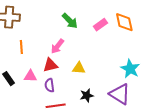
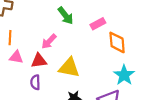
orange diamond: (124, 22) -> (117, 42), moved
yellow triangle: (79, 68) -> (69, 68), size x1.5
pink triangle: (30, 76) -> (16, 57), moved

